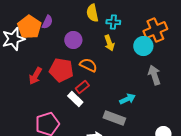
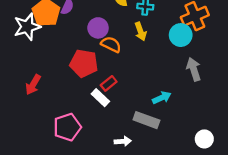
orange semicircle: (88, 65) -> (111, 44), moved
red arrow: (35, 76) -> (33, 85), moved

